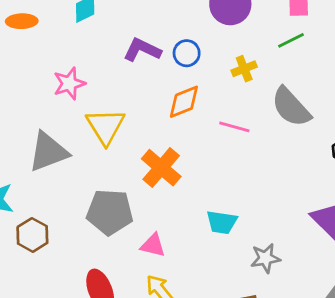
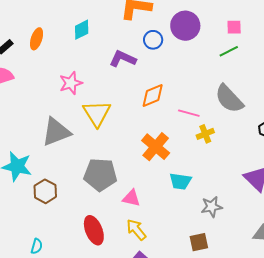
orange ellipse: (22, 21) -> (37, 39), turned -70
blue circle: (187, 53) -> (153, 40), moved
yellow cross: (244, 69) -> (205, 134), moved
orange cross: (161, 168) -> (156, 147), moved

